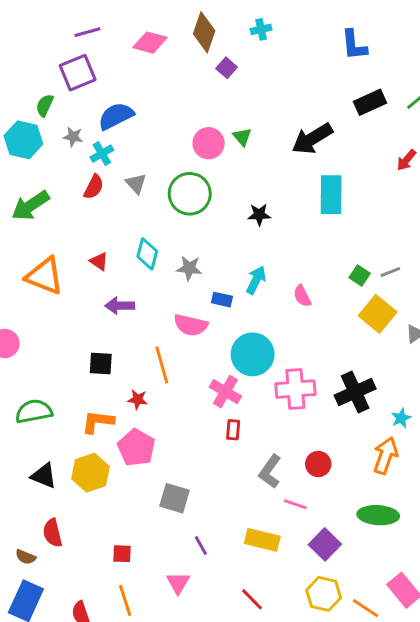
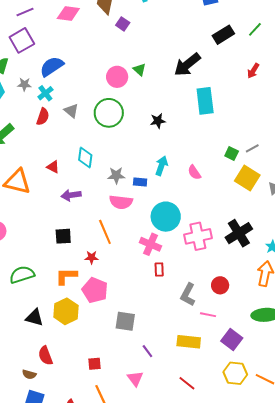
gray star: (189, 268) -> (116, 175), moved

